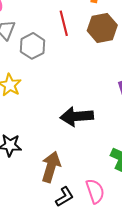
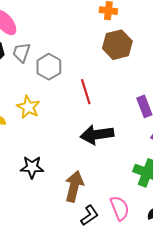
red line: (64, 23) -> (86, 92), moved

